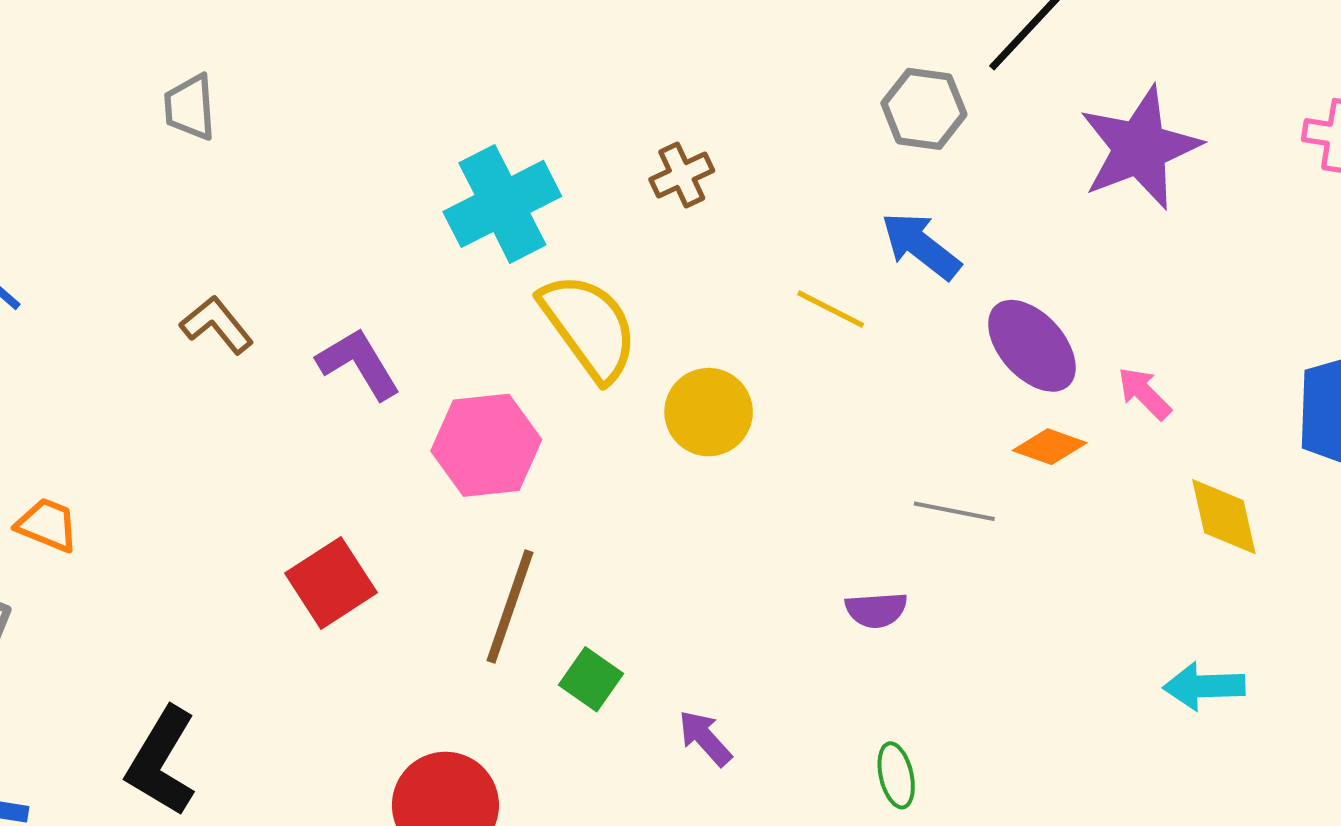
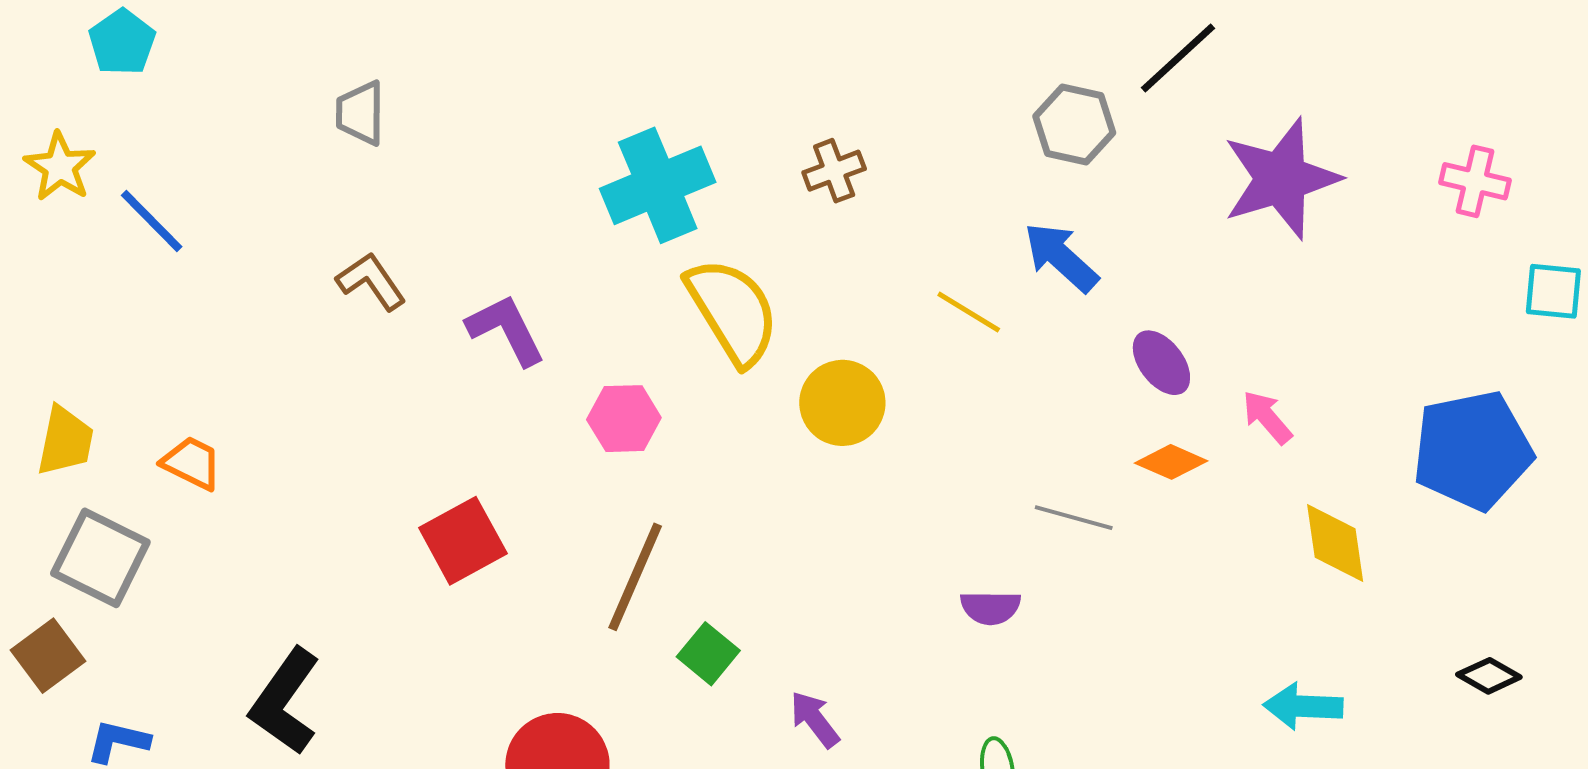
gray trapezoid: (190, 107) -> (360, 113), moved
purple ellipse: (1032, 346) -> (1161, 363), size x0.7
pink hexagon: (486, 445) -> (624, 419), size x0.7

